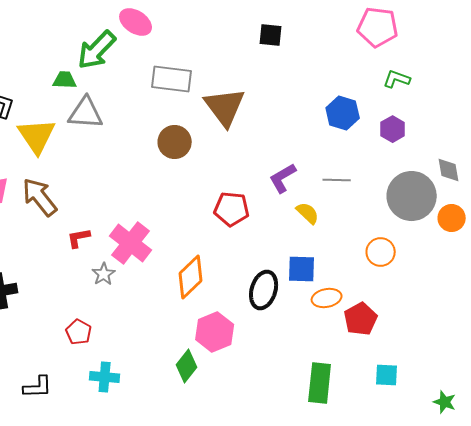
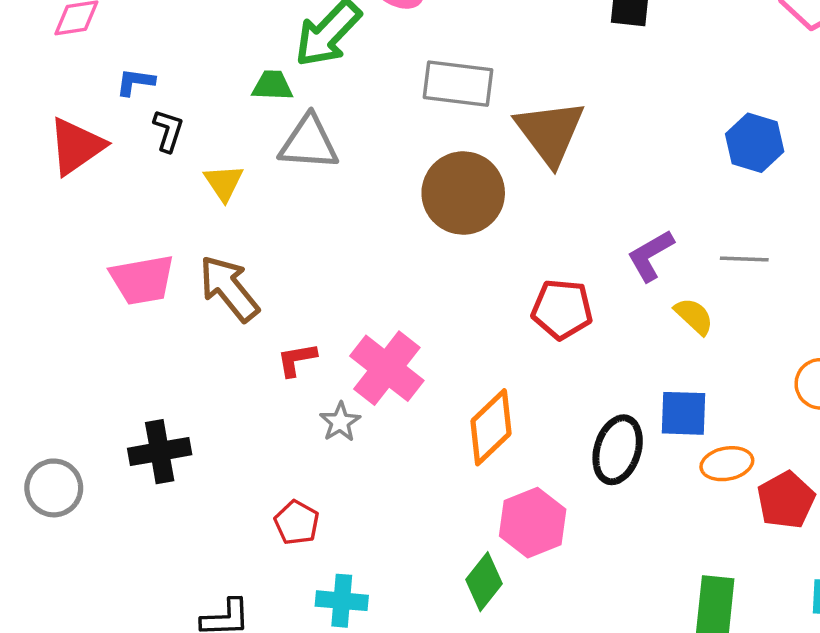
yellow triangle: (37, 136) -> (224, 183), size x0.6
brown circle: (175, 142) -> (463, 193), size x1.4

